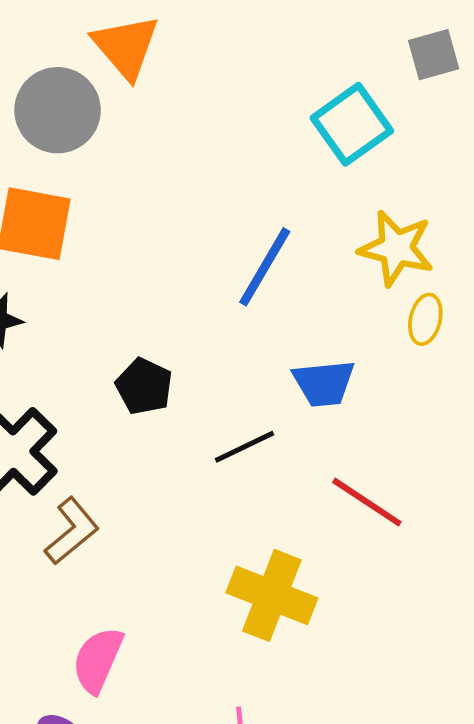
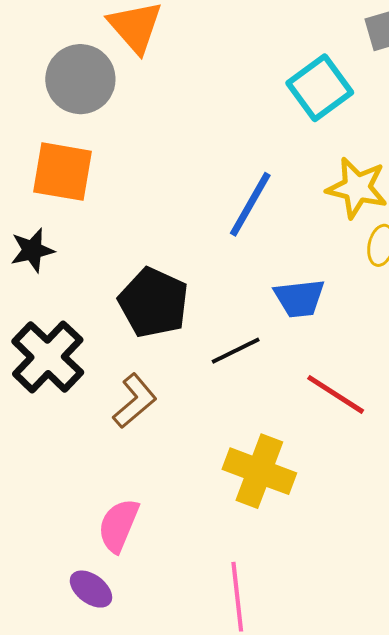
black pentagon: (144, 386) -> (153, 303), size x1.5
brown L-shape: (72, 531) -> (135, 401), moved

